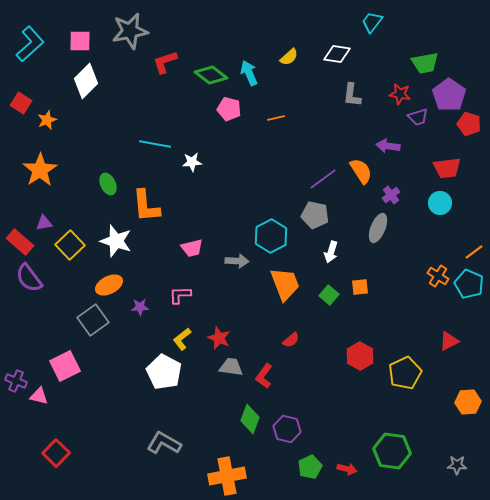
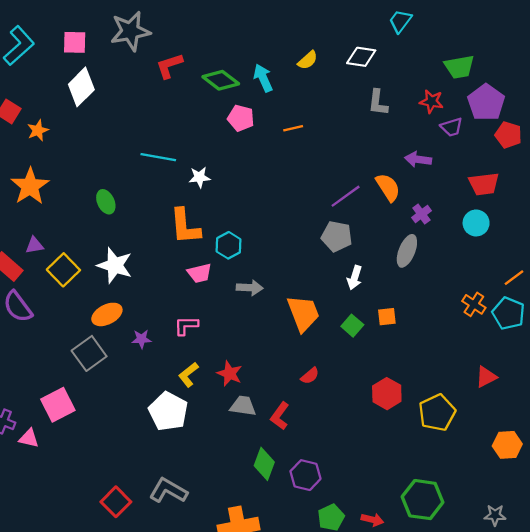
orange L-shape: (146, 206) -> (185, 226), moved
cyan hexagon: (271, 236) -> (228, 245), moved, size x0.7
red square: (56, 453) -> (116, 502), moved

